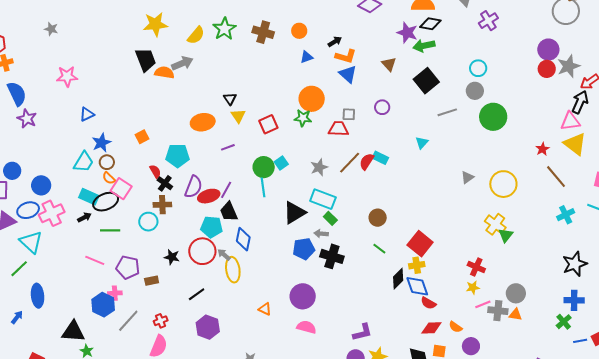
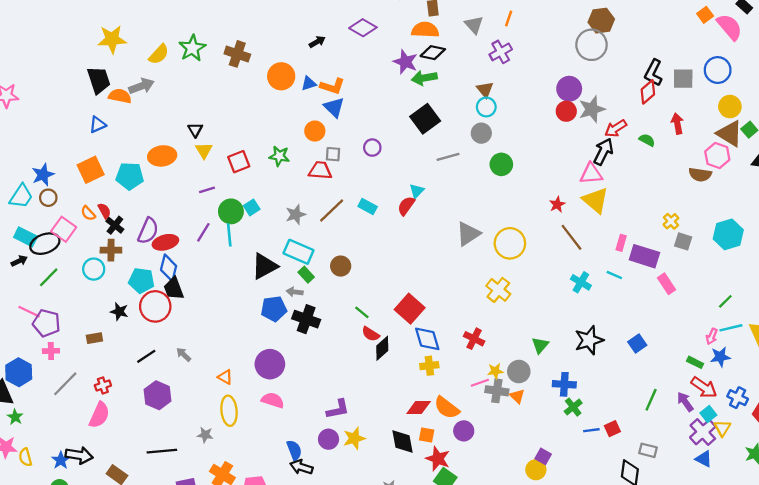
orange circle: (299, 31) -> (281, 76), moved, size x1.5
black arrow: (335, 42) -> (317, 42), moved
blue triangle: (306, 57) -> (309, 83), moved
brown triangle: (389, 64) -> (485, 90), moved
orange circle: (312, 99) -> (315, 131), moved, size x0.7
blue triangle: (87, 114) -> (98, 125), moved
green circle: (493, 117) -> (501, 164), size x0.7
orange square: (142, 137) -> (91, 170), size x1.6
purple line: (228, 147) -> (207, 190), moved
cyan pentagon: (178, 156) -> (130, 176), moved
red semicircle: (367, 162) -> (406, 206), moved
gray triangle: (467, 177) -> (468, 234), size x1.6
orange semicircle: (109, 178) -> (88, 213), moved
purple line: (226, 190) -> (203, 232), moved
black trapezoid: (229, 212) -> (174, 289), moved
cyan cross: (566, 215) -> (581, 282), turned -36
brown circle: (378, 218) -> (341, 266), moved
cyan pentagon: (211, 227) -> (141, 281), moved
green line: (110, 230) -> (49, 277), turned -48
green triangle: (506, 235) -> (540, 345), moved
blue diamond: (243, 239) -> (169, 268), moved
gray arrow: (224, 255) -> (184, 355), moved
yellow cross: (417, 265) -> (429, 366), moved
purple pentagon: (128, 267) -> (46, 323), moved
yellow ellipse: (233, 270) -> (229, 411), moved
blue diamond: (417, 286) -> (427, 339), moved
yellow star: (473, 288) -> (495, 371), moved
blue cross: (574, 300) -> (564, 384), moved
red semicircle: (428, 303) -> (371, 334), moved
blue hexagon: (103, 305) -> (19, 372), moved
orange triangle: (515, 315) -> (517, 396), turned 32
orange semicircle: (455, 327) -> (447, 408), size x1.6

